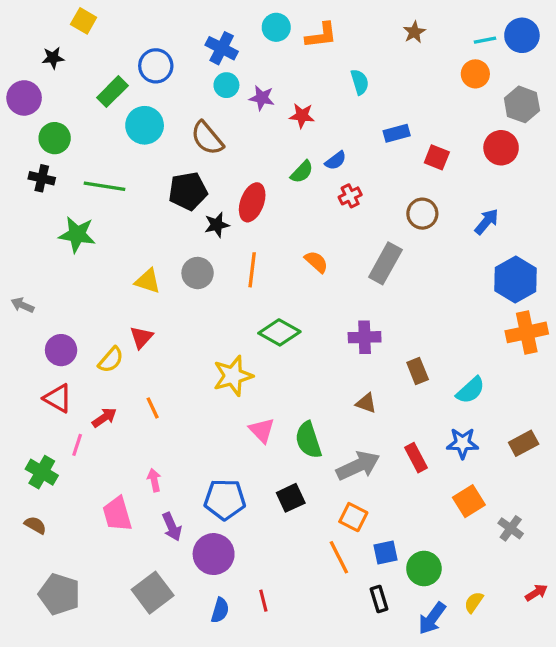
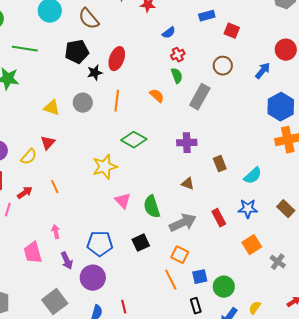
red circle: (501, 148) -> (286, 50), moved
green semicircle: (302, 172) -> (177, 76), moved, turned -63
brown rectangle: (524, 443) -> (286, 209), turned 72

